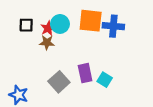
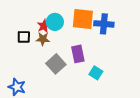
black square: (26, 25) -> (24, 37), moved
purple rectangle: (85, 73) -> (78, 54), moved
gray square: (59, 82) -> (56, 64), moved

